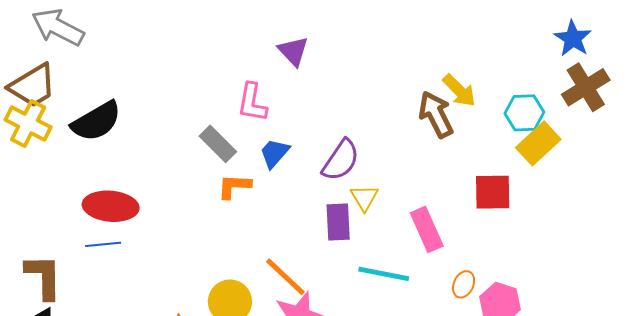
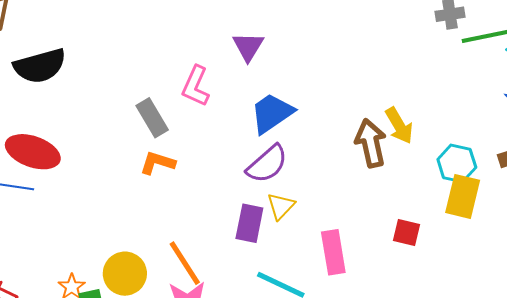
yellow rectangle: (538, 143) -> (463, 196), turned -48
blue trapezoid: (274, 153) -> (272, 113), moved, size x1.4
red square: (493, 192) -> (407, 233), size x0.7

